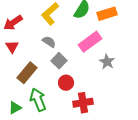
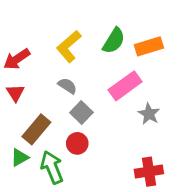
red circle: (66, 83) -> (77, 143), moved
red cross: (83, 103) -> (149, 172), moved
green triangle: (15, 108) -> (20, 157), moved

